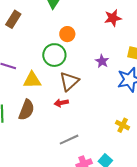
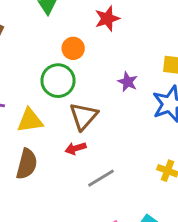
red star: (113, 18) -> (107, 19), moved
gray line: (69, 140) -> (101, 178), moved

